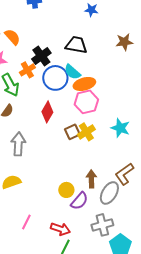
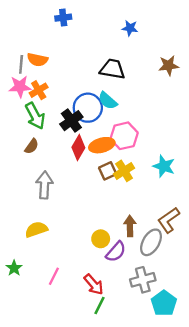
orange semicircle: (12, 37) -> (37, 60), turned 144
black cross: (41, 56) -> (71, 121), moved
orange cross: (27, 70) -> (39, 90), moved
orange ellipse: (84, 84) -> (102, 145), moved
red arrow: (60, 229) -> (94, 284), turned 30

